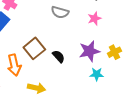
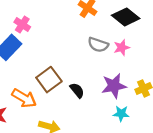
gray semicircle: (60, 12) -> (98, 45), moved
orange arrow: (14, 65) -> (24, 98), turned -50

